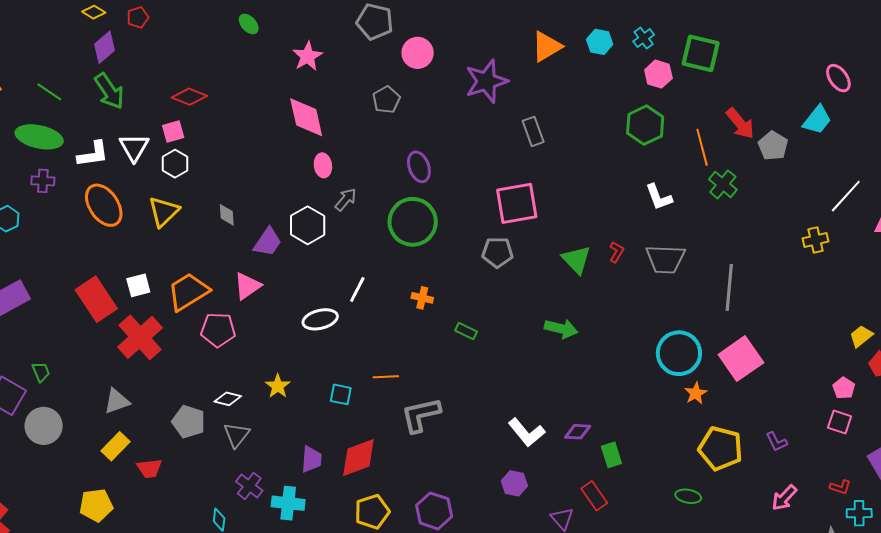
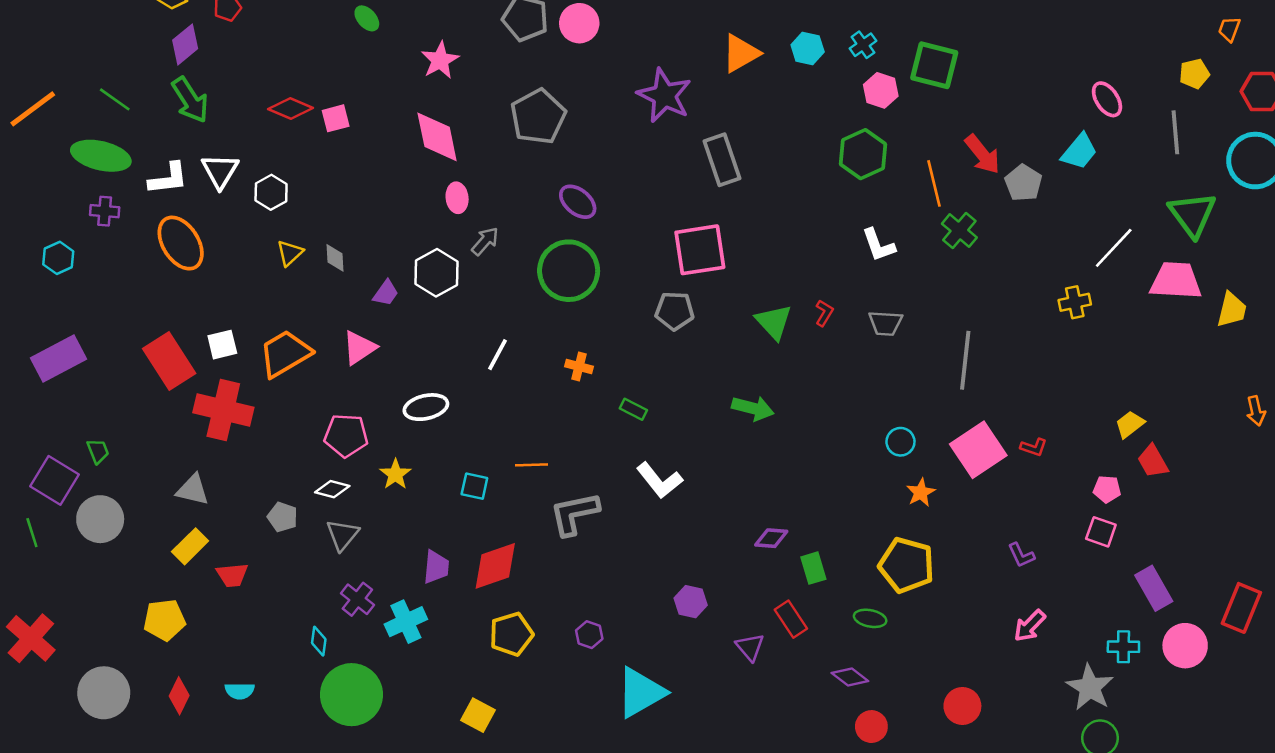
pink circle: (418, 53) -> (579, 23), moved
purple star: (486, 81) -> (664, 96), turned -30
gray pentagon: (386, 100) -> (538, 117), size x1.6
gray rectangle: (533, 131) -> (722, 160), size x1.4
pink square: (173, 132) -> (336, 118), moved
purple ellipse: (419, 167) -> (578, 202), turned -32
yellow triangle: (164, 212) -> (290, 253), moved, size x0.7
purple trapezoid: (268, 242) -> (386, 293), size x0.7
gray trapezoid: (665, 259) -> (886, 323), size x0.7
white ellipse: (320, 319) -> (426, 407), moved
pink pentagon: (218, 330) -> (346, 435), moved
red cross: (140, 337) -> (223, 410), turned -36
cyan circle: (679, 353) -> (900, 442), size x0.5
pink pentagon: (844, 388) -> (1107, 489), turned -30
gray triangle: (117, 401) -> (193, 490), turned 32
gray pentagon: (189, 422) -> (283, 517), size x0.7
white L-shape: (527, 432) -> (659, 480), moved
yellow pentagon: (720, 448) -> (907, 565), moved
red L-shape: (840, 487) -> (1034, 447), moved
green ellipse: (688, 496) -> (870, 618), moved
cyan cross: (288, 503) -> (406, 622), turned -32
purple hexagon: (434, 511) -> (589, 635), size x0.6

